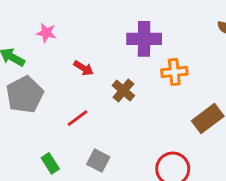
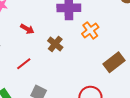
orange cross: (174, 72) -> (90, 30), turned -30

